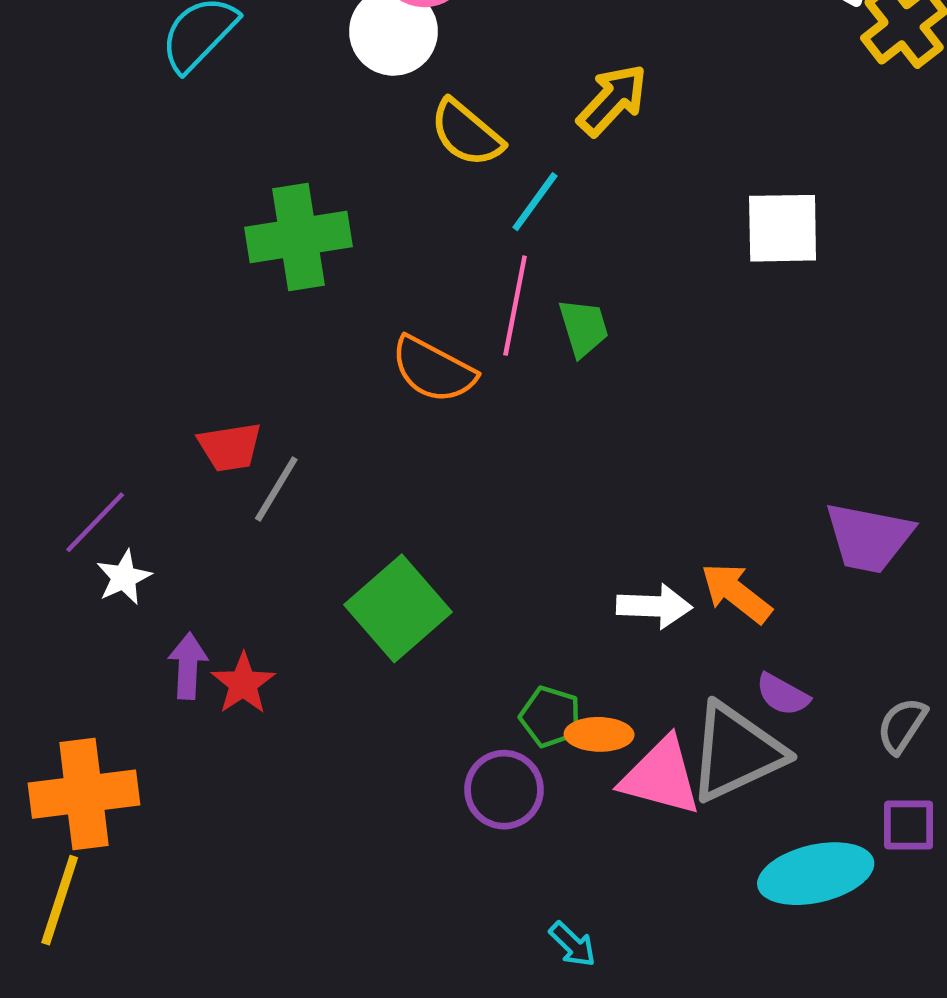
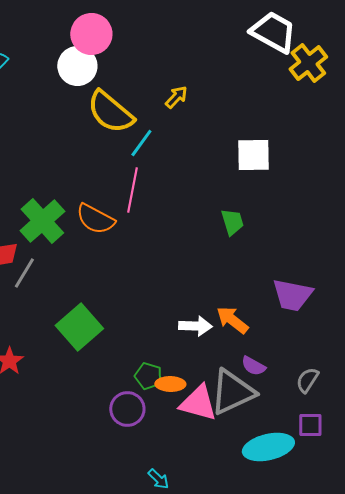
yellow arrow: (612, 100) -> (176, 97), size x0.7
yellow semicircle: (466, 133) -> (110, 112), size x1.4
green cross: (298, 237) -> (42, 221), moved, turned -33
green trapezoid: (584, 328) -> (232, 222), moved

